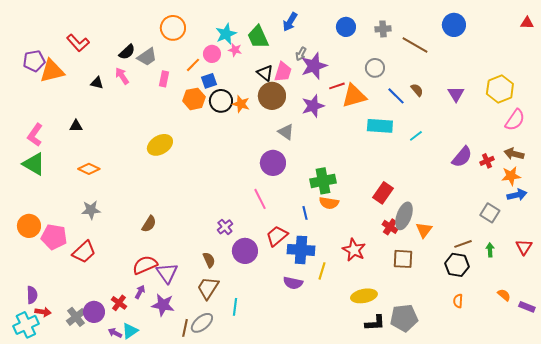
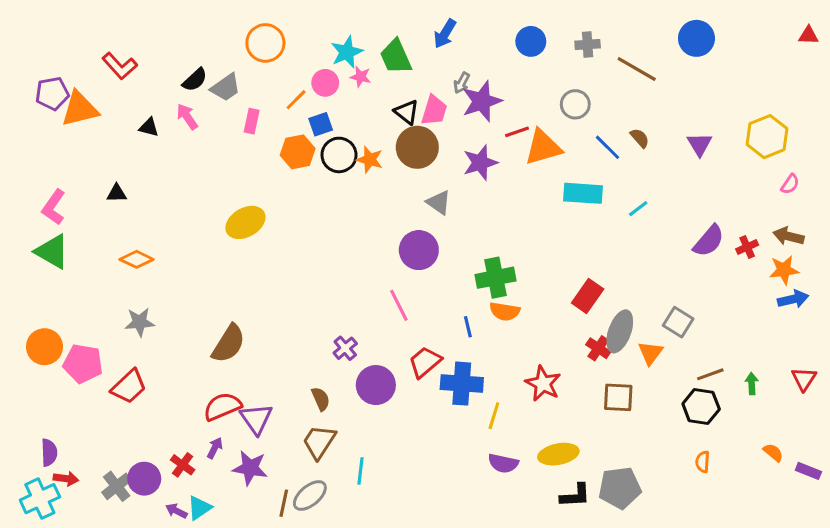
pink semicircle: (515, 120) -> (790, 184), size x0.6
gray square: (490, 213) -> (678, 322), moved
brown semicircle: (149, 224) -> (229, 344), size x1.5
purple semicircle: (293, 283) -> (503, 463), moved

